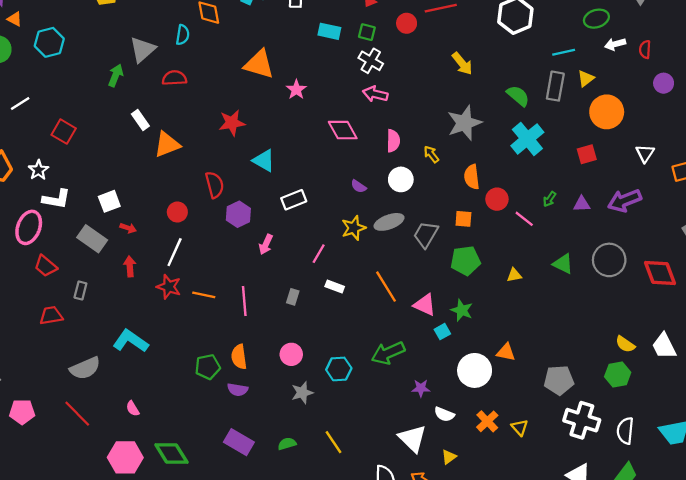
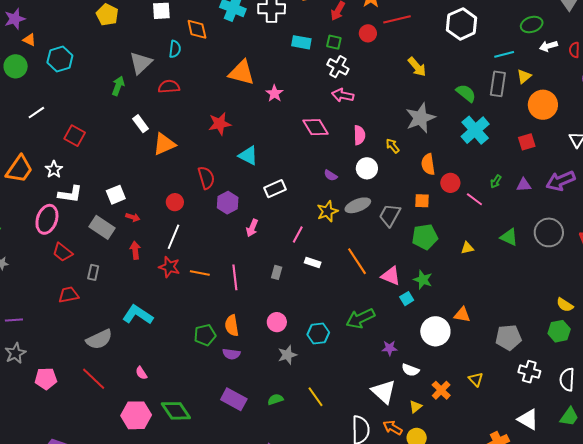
white cross: (582, 420) -> (529, 372), size x0.7
orange cross: (487, 421) -> (441, 390), moved

